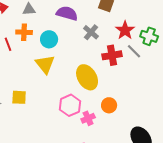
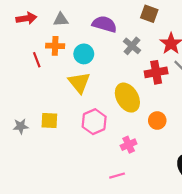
pink hexagon: (70, 105) -> (94, 122), moved
orange circle: (109, 105) -> (157, 121), moved

